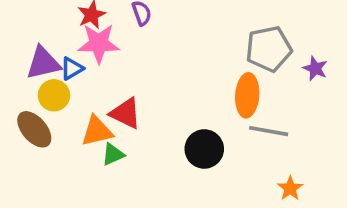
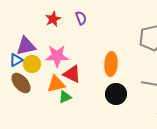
pink star: (99, 43) -> (57, 56), moved
blue triangle: (72, 68) -> (16, 60), moved
orange ellipse: (247, 95) -> (111, 64), moved

